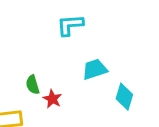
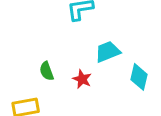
red star: (52, 99) -> (82, 79), moved

